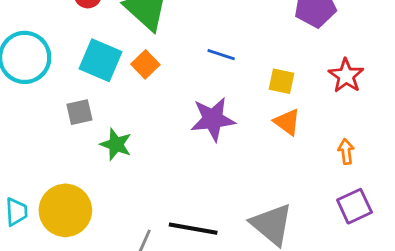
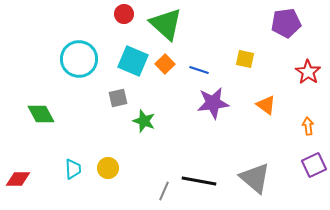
blue line: (221, 55) -> (199, 70), moved
yellow square: (282, 81) -> (245, 59), moved
yellow circle: (65, 210) -> (108, 168), size x0.6

